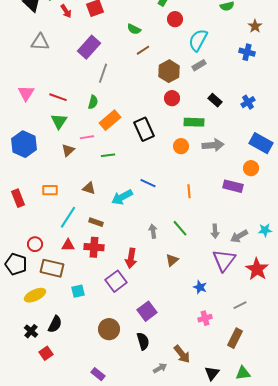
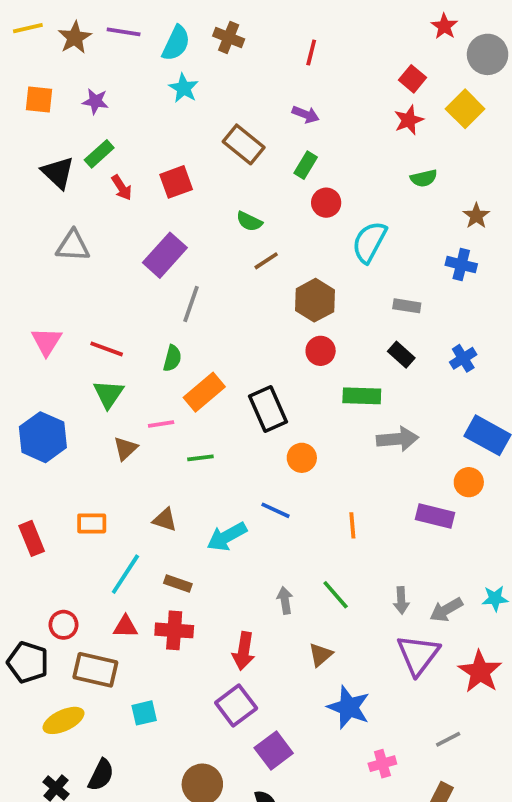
gray rectangle: (199, 65) -> (407, 306), moved, turned 40
orange circle: (181, 146) -> (302, 458), moved
purple square: (116, 281) -> (236, 705), moved
blue star: (200, 287) -> (349, 707), moved, size x1.6

